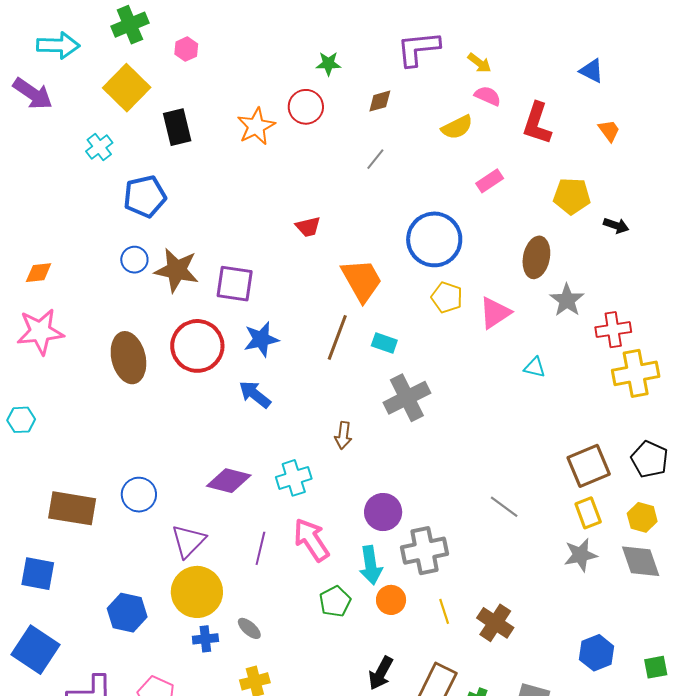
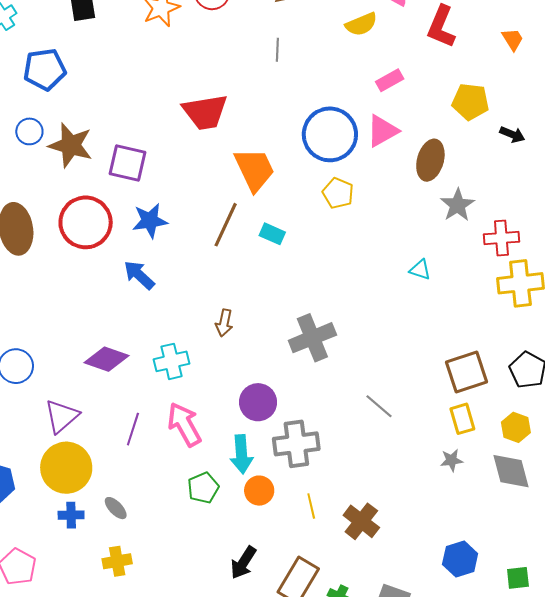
gray line: (375, 159) -> (277, 50), turned -40
red trapezoid: (308, 227) -> (205, 112), size x1.8
pink triangle: (495, 313) -> (382, 131), moved
gray cross: (407, 398) -> (312, 338), moved
gray star: (581, 555) -> (452, 460), size x0.7

